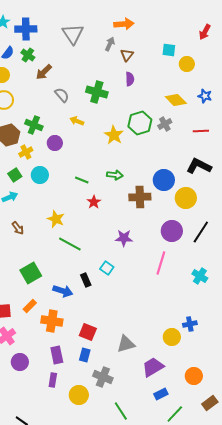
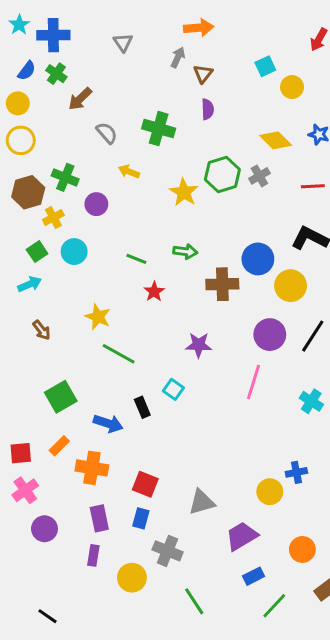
gray triangle: (73, 34) -> (123, 43), size x0.6
cyan square: (169, 50) -> (265, 66), turned -32

